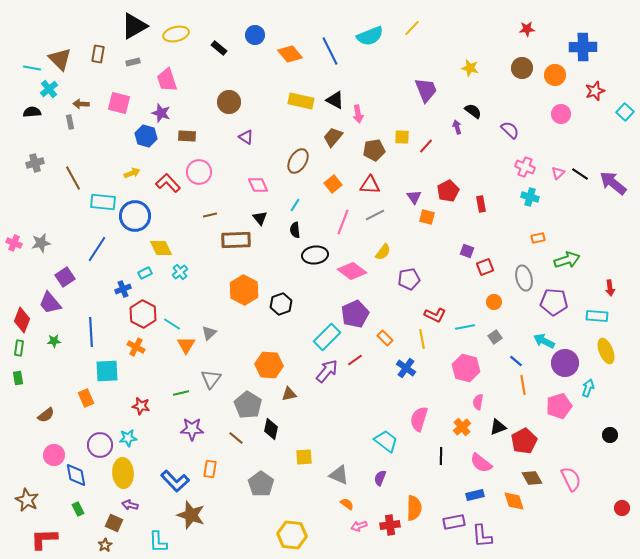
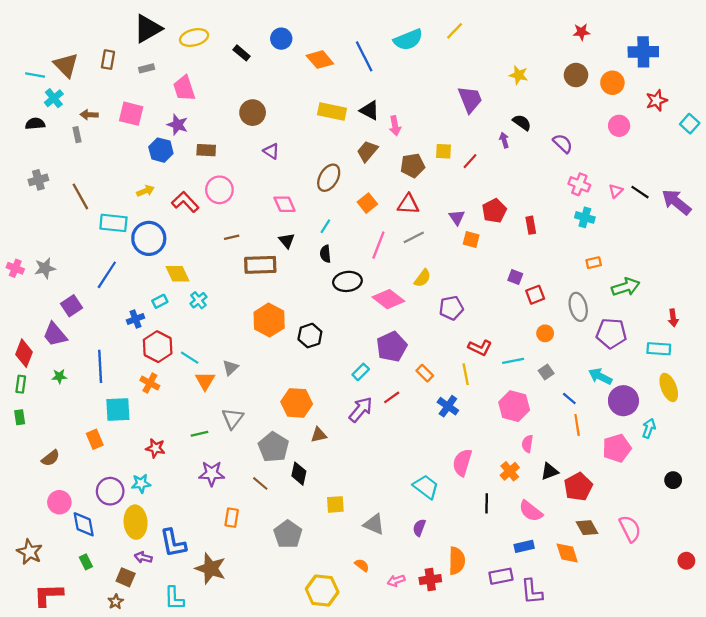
cyan rectangle: (327, 337) -> (361, 372), size x0.6
blue L-shape: (175, 481) -> (173, 543), moved, turned 32
orange semicircle: (347, 504) -> (362, 565), moved

